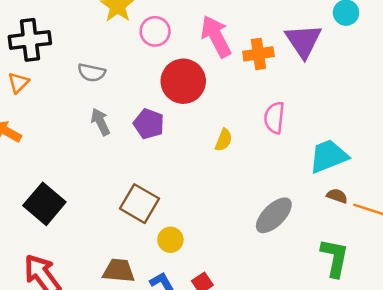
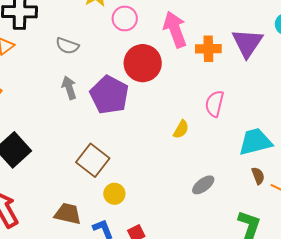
purple pentagon: (149, 124) -> (109, 95), size x1.5
yellow semicircle: (224, 140) -> (181, 129), moved
brown semicircle: (337, 196) -> (258, 176), turned 42
gray ellipse: (274, 215) -> (203, 185), size x0.7

